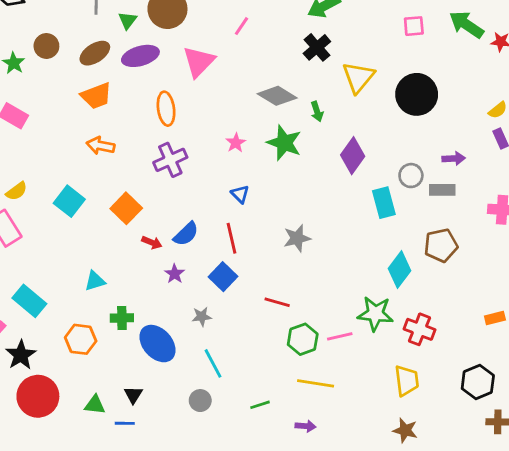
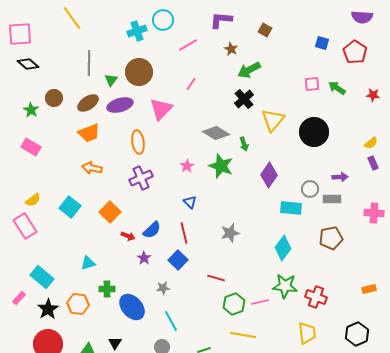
green arrow: (466, 25) -> (337, 88), moved, size x0.7
cyan rectangle: (384, 203) -> (291, 208), turned -70
cyan diamond: (400, 270) -> (283, 248), moved
black star: (21, 355) -> (48, 309), moved

